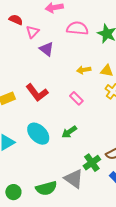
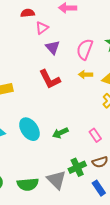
red semicircle: (16, 20) -> (28, 13), turned -40
pink semicircle: (77, 28) -> (85, 49), moved, turned -85
red L-shape: (37, 93) -> (50, 79), moved
pink rectangle: (76, 98) -> (95, 135), moved

